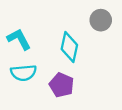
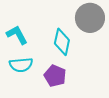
gray circle: (101, 20) -> (90, 18), size x1.5

